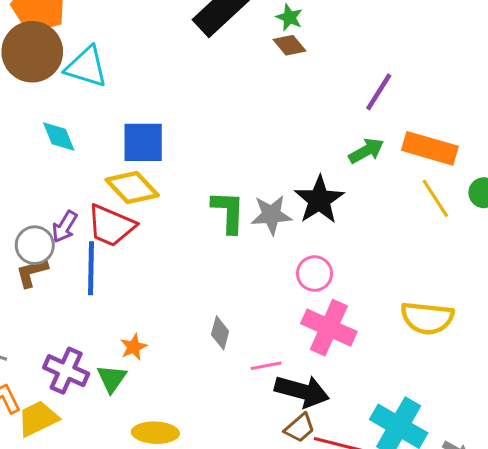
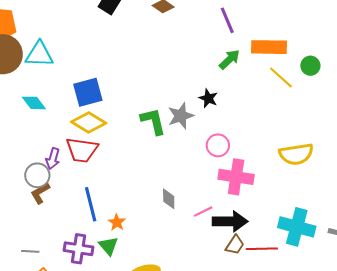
purple line: (379, 92) -> (227, 20), turned -40
black star: (319, 200) -> (208, 98), size x0.6
blue line: (91, 268) -> (91, 204), moved

